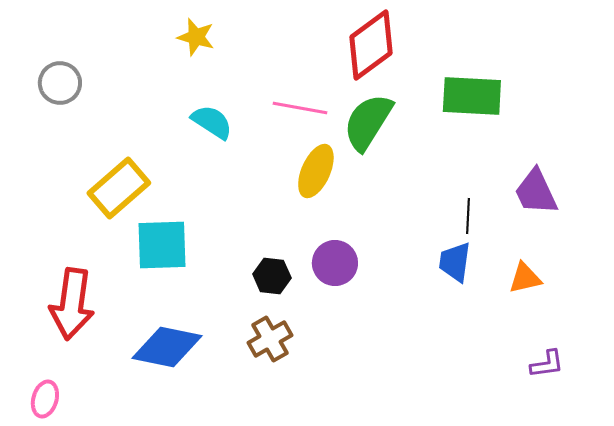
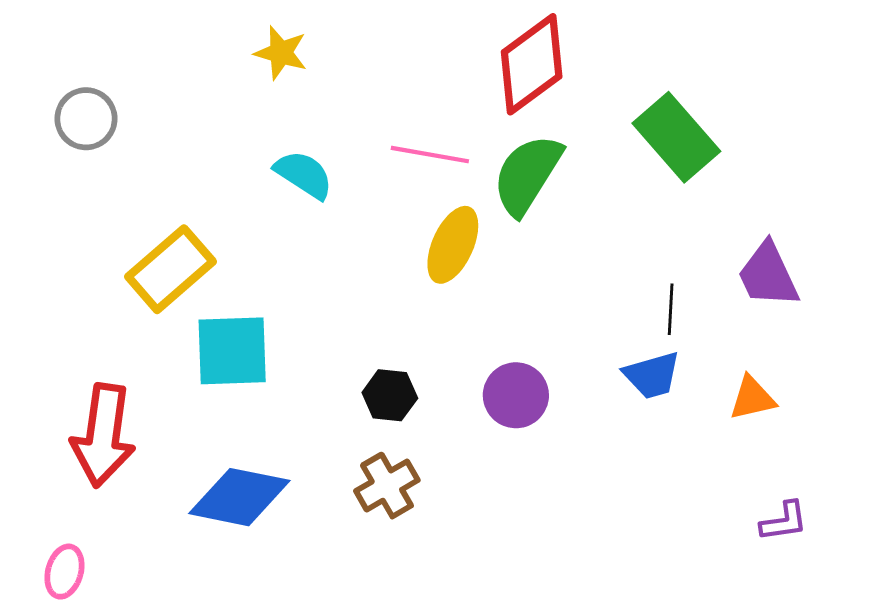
green rectangle: (472, 96) -> (676, 137), turned 46
blue trapezoid: (455, 262) -> (652, 375), turned -114
purple circle: (335, 263) -> (516, 395), moved

